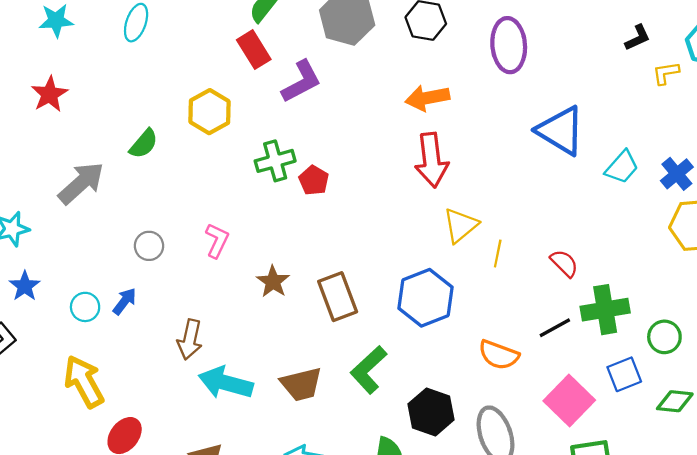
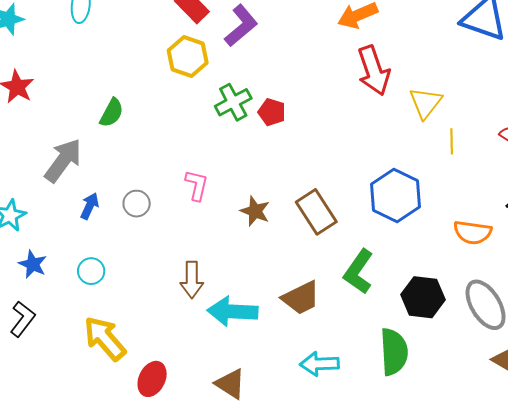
yellow hexagon: (209, 112) -> (188, 57), moved
yellow triangle: (460, 225) -> (426, 103), moved
blue arrow: (125, 301) -> (90, 206), moved

